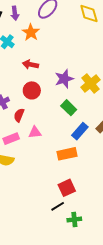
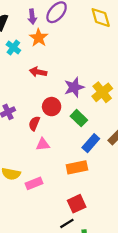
purple arrow: (15, 13) -> (32, 17), moved
red circle: (32, 90) -> (52, 107), moved
red semicircle: (19, 115) -> (34, 123), moved
pink rectangle: (11, 139) -> (34, 183), moved

